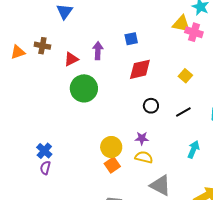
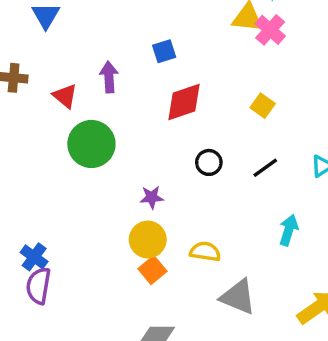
pink cross: (194, 32) -> (270, 30), turned 30
red triangle: (71, 59) -> (65, 96), turned -49
purple star: (142, 138) -> (152, 197), moved
purple semicircle: (45, 168) -> (38, 286), size x1.5

